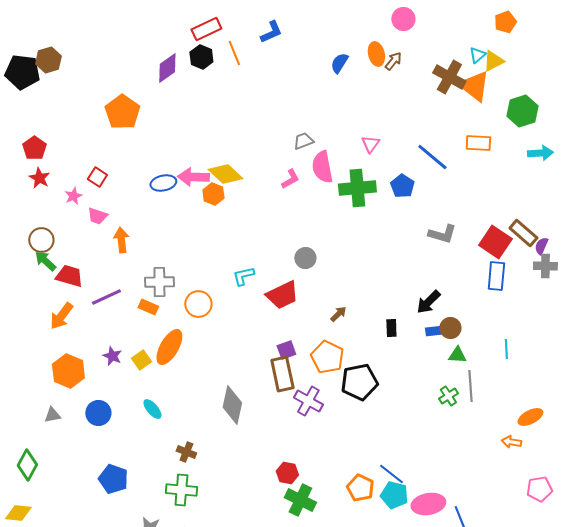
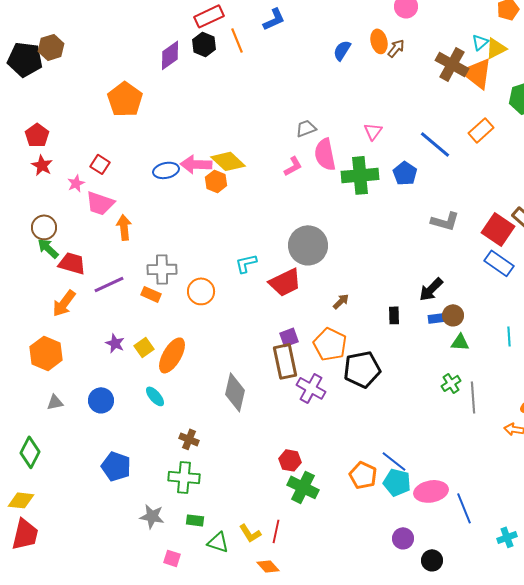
orange rectangle: (478, 143) -> (481, 130), turned -45
pink trapezoid: (97, 216) -> (100, 203), size x1.4
gray circle: (305, 258) -> (308, 245), size x1.8
blue rectangle: (496, 276) -> (499, 263), turned -60
orange ellipse: (169, 347) -> (172, 355), moved
orange hexagon: (68, 371) -> (46, 353), moved
gray line: (470, 386) -> (473, 397), moved

